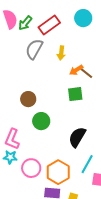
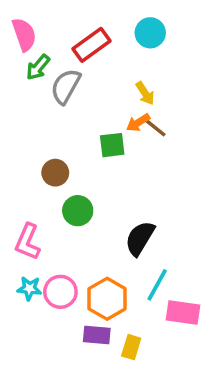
green arrow: (25, 23) -> (38, 67), moved
yellow arrow: (61, 53) -> (145, 93), moved, turned -40
green square: (75, 94) -> (112, 145), moved
cyan star: (10, 157) -> (29, 288), moved

